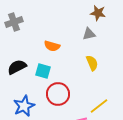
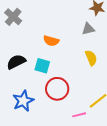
gray cross: (14, 22) -> (13, 17), turned -30

